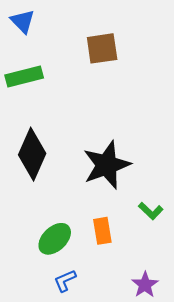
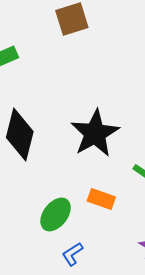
orange rectangle: (102, 231) -> (101, 199), turned -52

